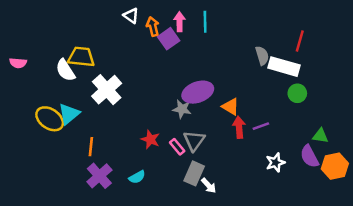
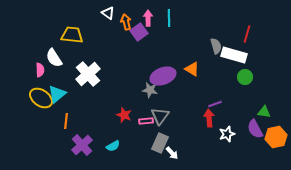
yellow trapezoid: (81, 57) -> (72, 35), moved
pink semicircle: (18, 63) -> (40, 70), moved, turned -96
orange triangle: (231, 107) -> (192, 69), moved
red arrow: (239, 127) -> (209, 118), moved
orange line: (91, 147) -> (66, 121), moved
pink rectangle: (177, 147) -> (146, 121), turned -56

